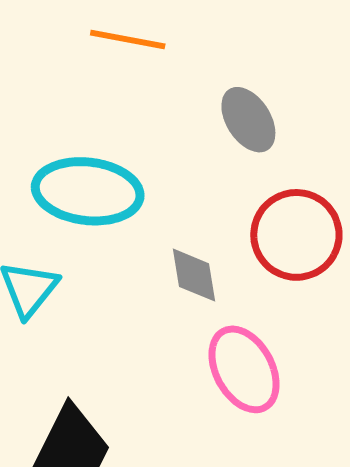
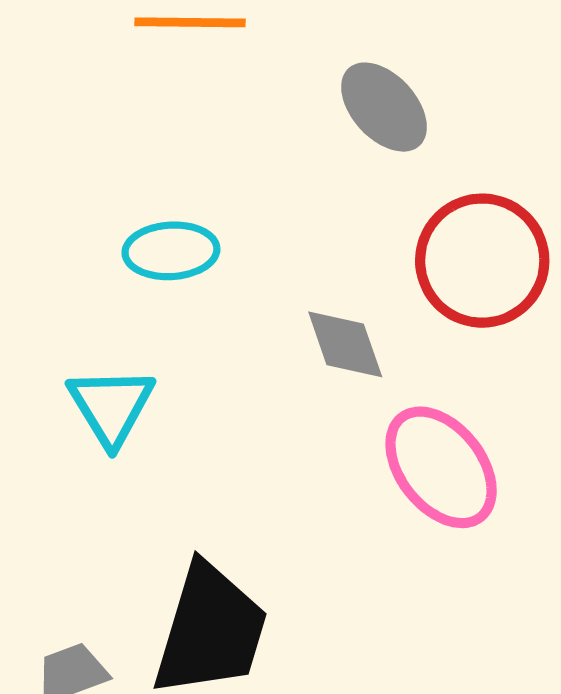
cyan ellipse: (88, 191) -> (171, 251), size x0.6

